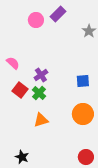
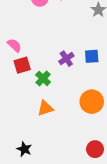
purple cross: (41, 75) -> (66, 59), moved
blue square: (83, 81) -> (92, 56), moved
red square: (20, 90) -> (22, 65), moved, turned 35

